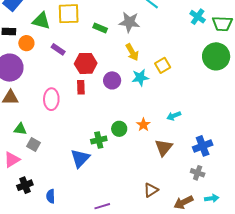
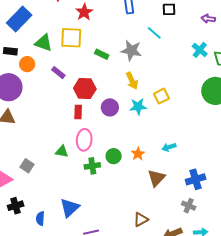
pink ellipse: (51, 99) -> (84, 140), moved
green triangle: (20, 129) -> (62, 151), moved
blue triangle: (80, 158) -> (70, 208), moved

